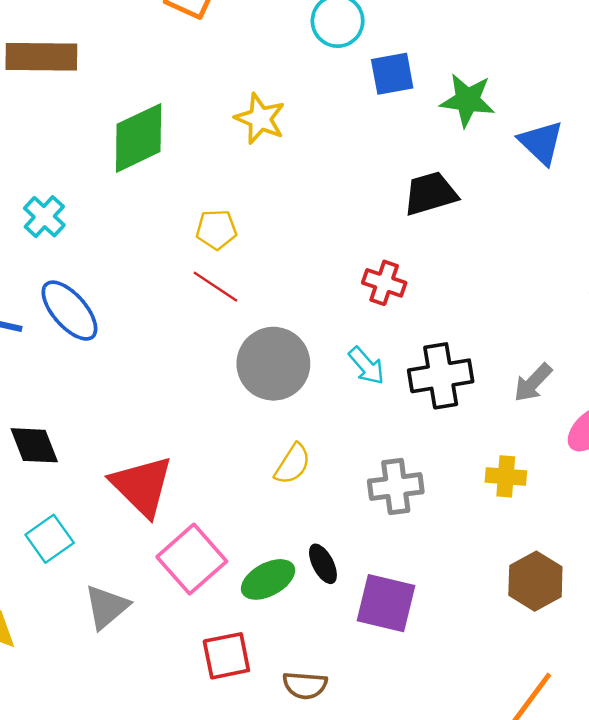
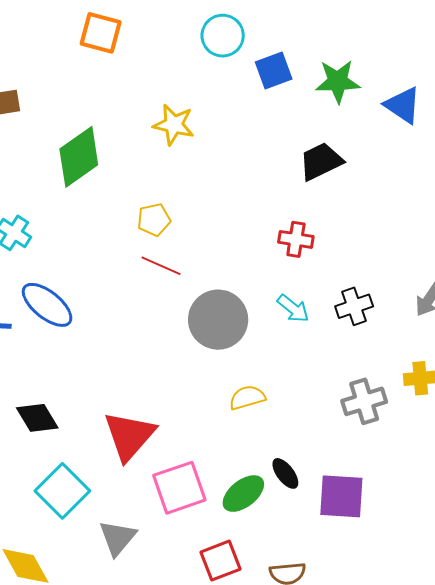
black cross: (441, 376) -> (354, 306), size x0.7
yellow semicircle: (293, 464) -> (247, 398), turned -129
red triangle: (142, 486) -> (129, 436), turned 36
gray cross: (396, 486) -> (364, 401), moved
cyan square: (50, 539) -> (62, 491), size x1.4
pink square: (192, 559) -> (179, 488), turned 32

